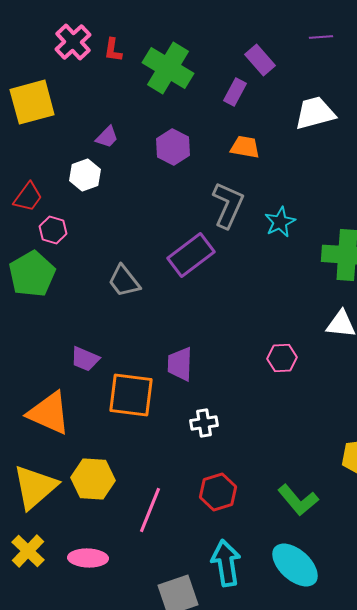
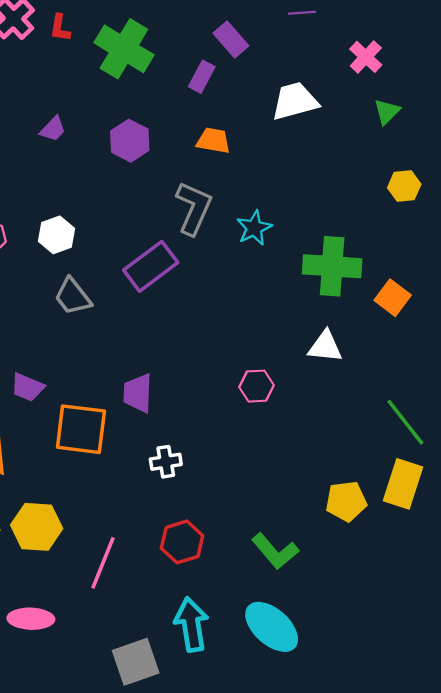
white hexagon: (85, 175) -> (56, 235), moved

